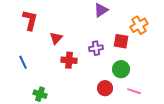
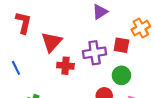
red triangle: (56, 38) -> (51, 42), size x1.5
purple cross: (96, 48) -> (95, 53), size x1.5

